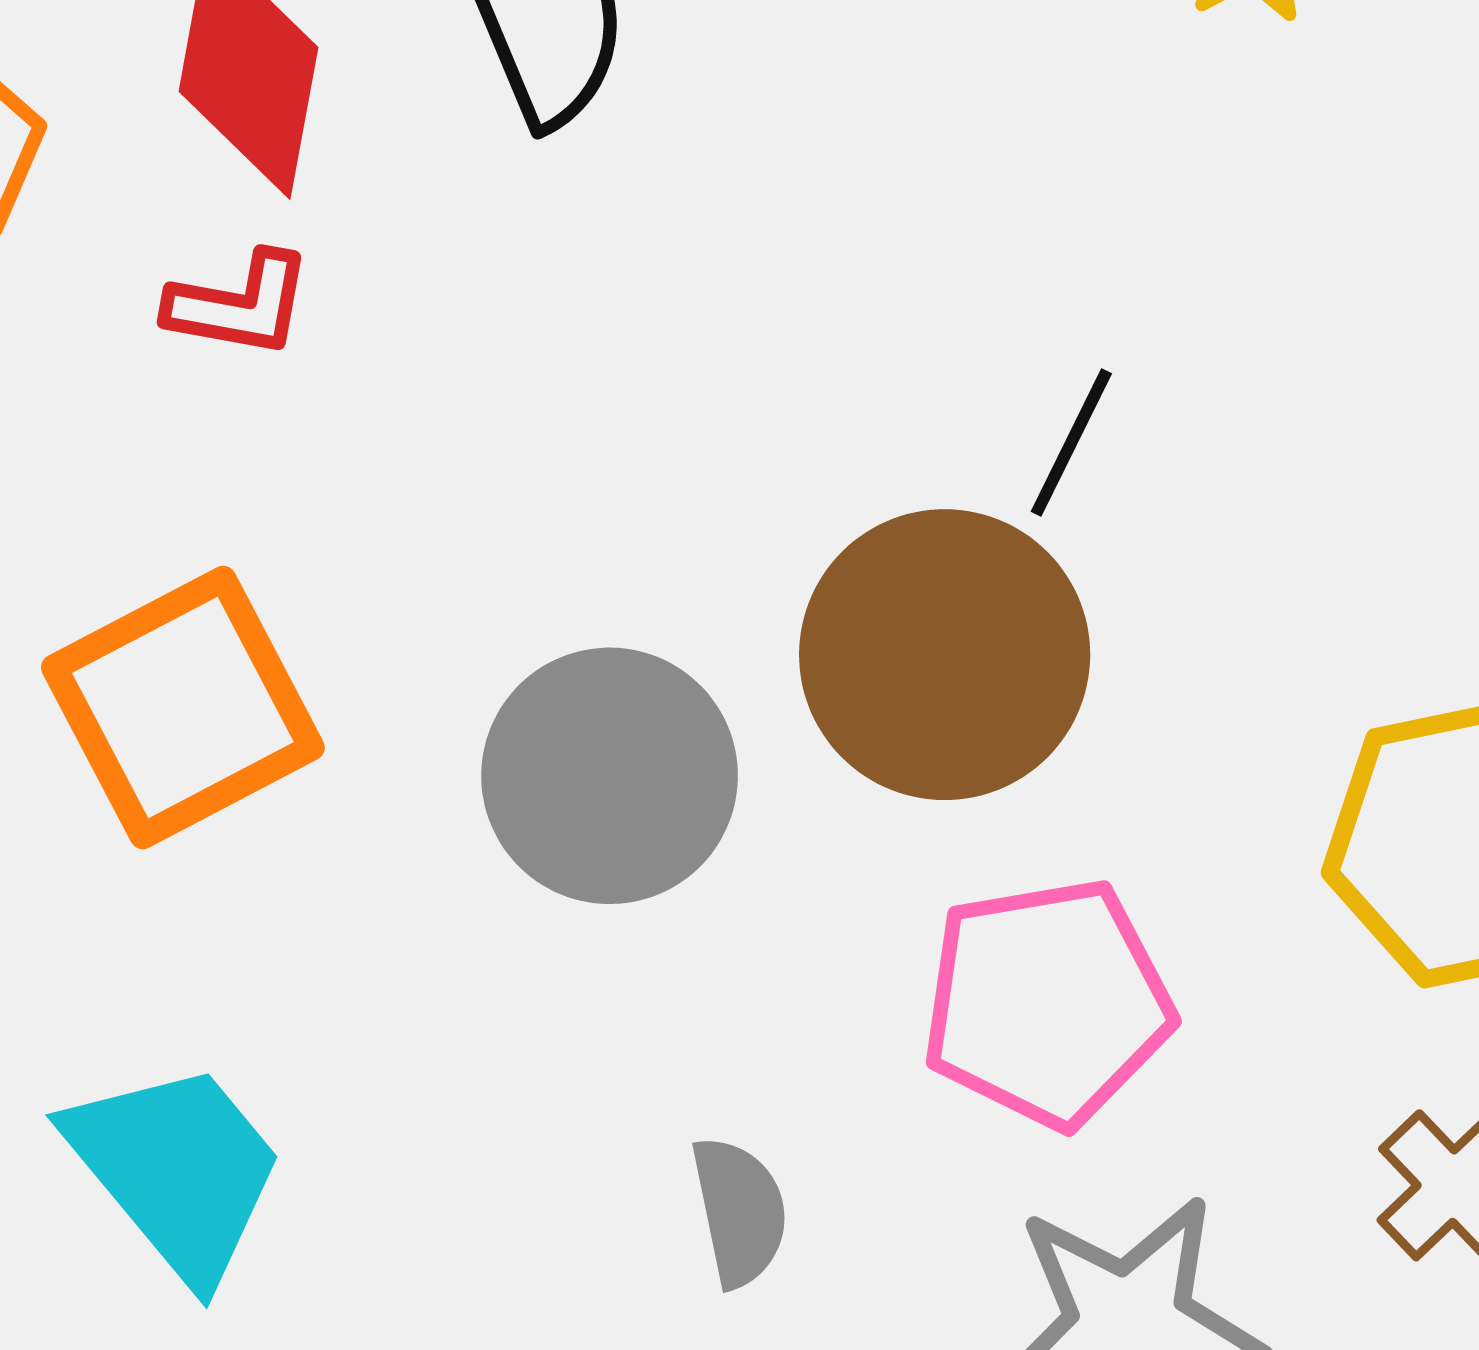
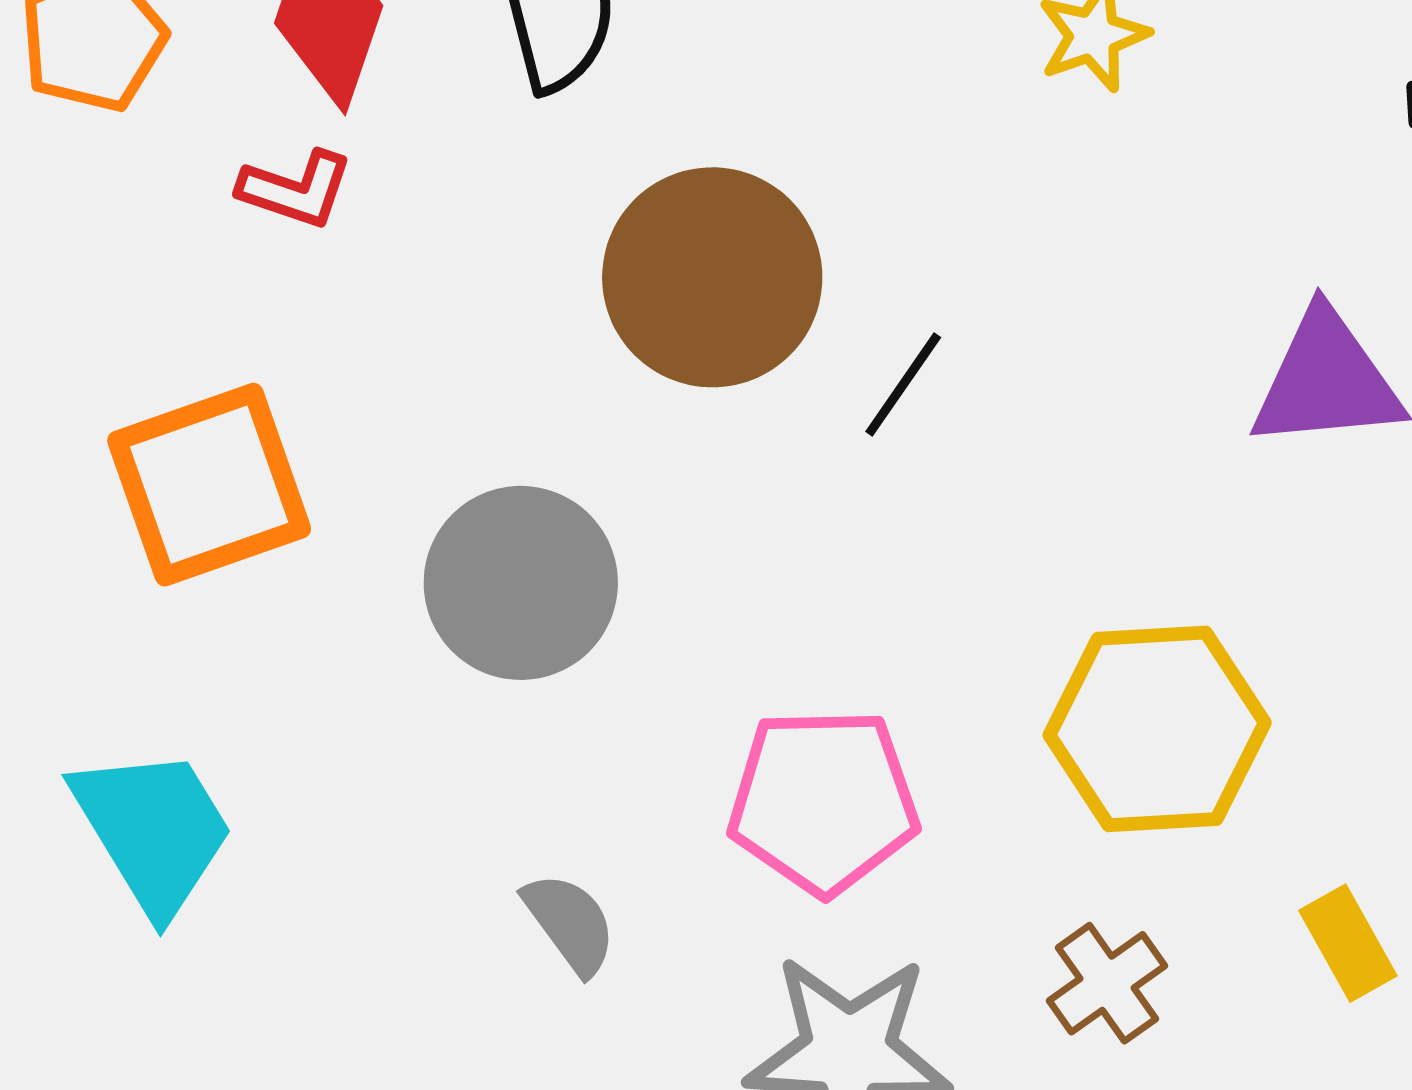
brown circle: (945, 655) -> (712, 277), moved
gray semicircle: (739, 1211) -> (570, 923), turned -33

